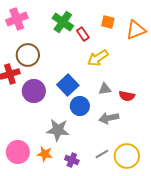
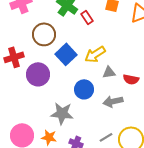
brown circle: (28, 55) -> (44, 34), moved
yellow arrow: (98, 58) -> (95, 54), moved
blue square: (68, 85) -> (66, 54), moved

